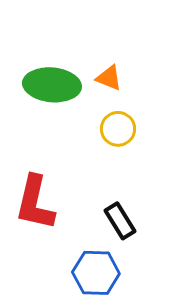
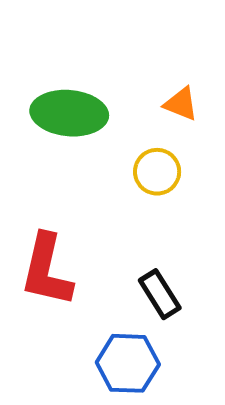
orange triangle: (109, 78) -> (181, 104), moved

